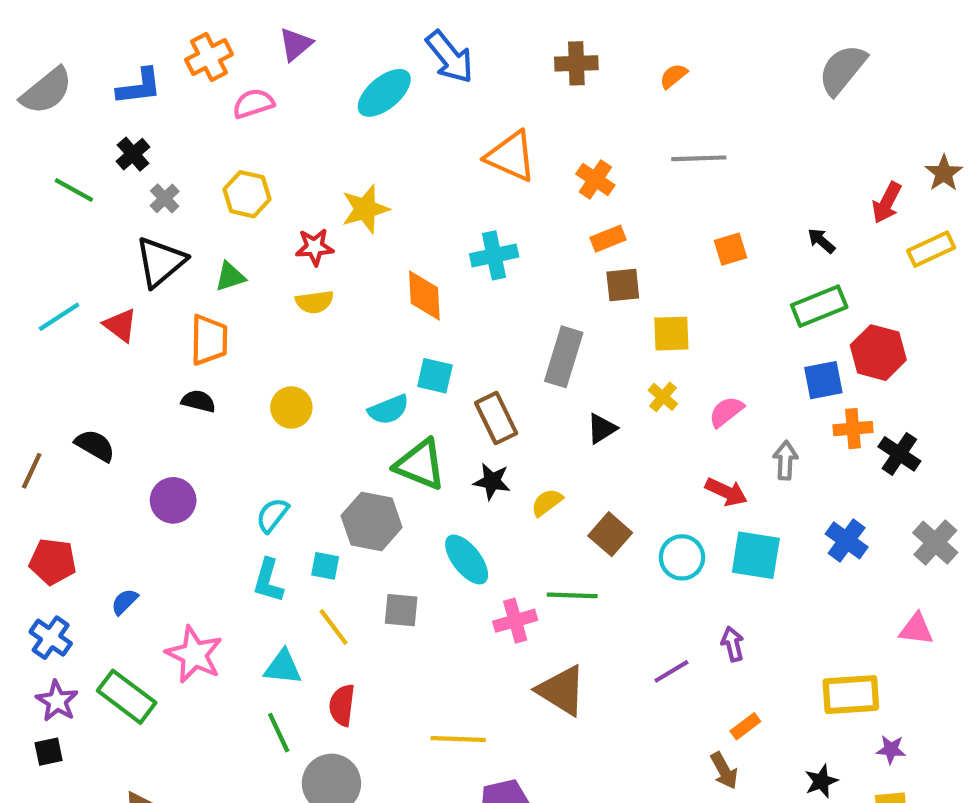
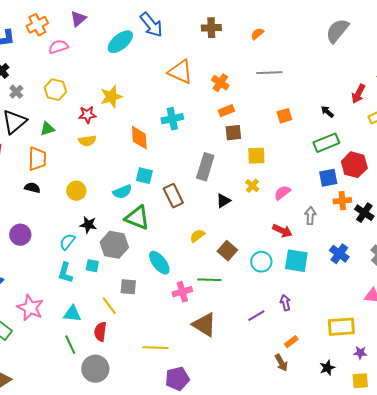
black star: (492, 481) -> (88, 225), moved
yellow line: (334, 627) -> (109, 306), moved

